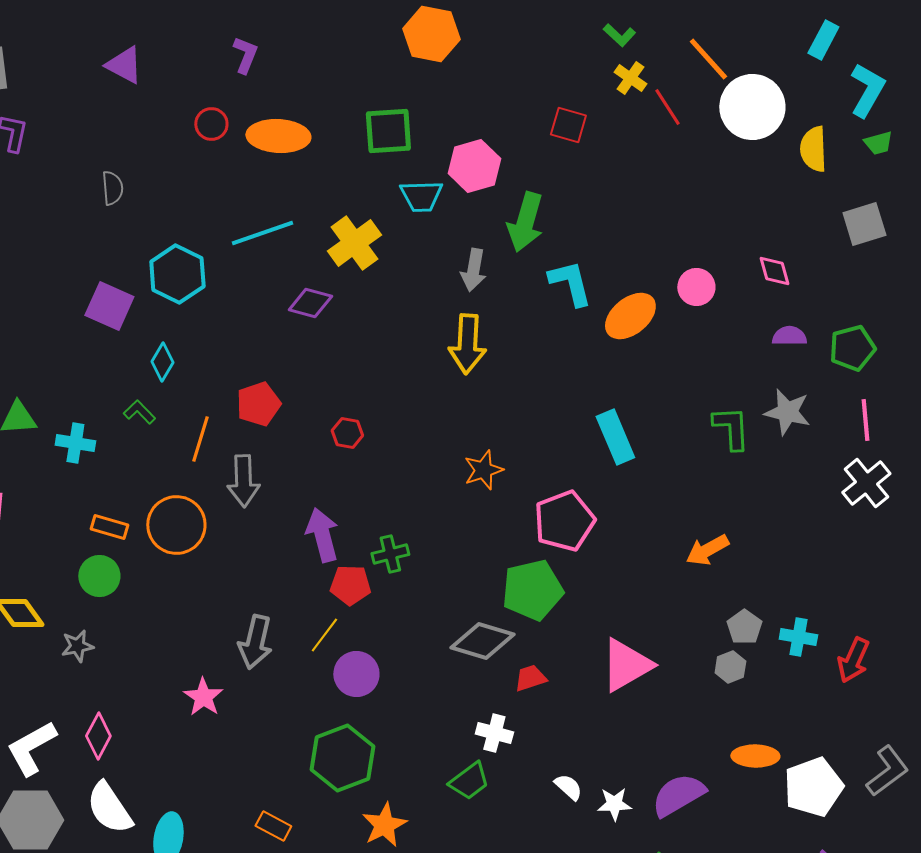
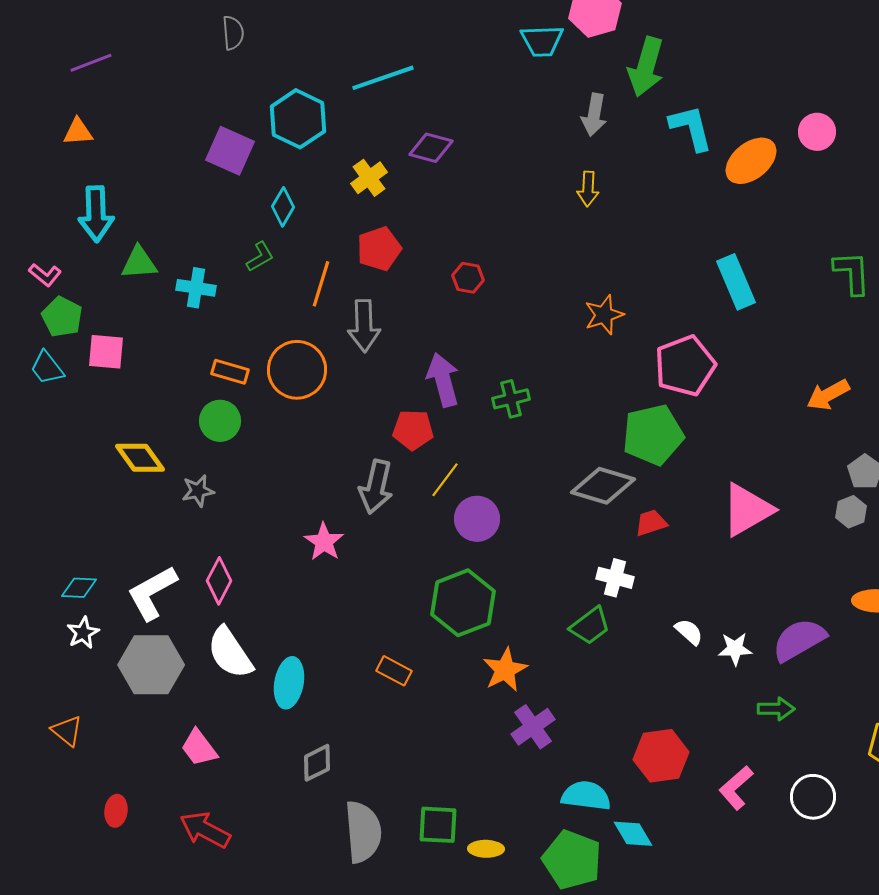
yellow cross: (354, 243) -> (369, 178), moved, size x0.7
yellow arrow: (467, 344) -> (588, 189), size x0.6
green L-shape: (139, 412) -> (260, 257), turned 104
red pentagon: (350, 585) -> (413, 430), moved

